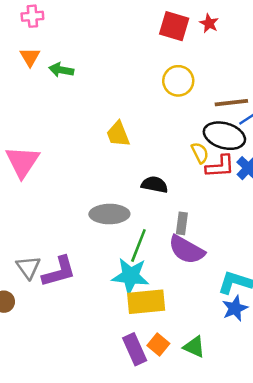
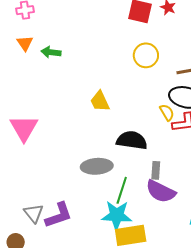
black semicircle: (155, 185) -> (132, 140), size x1.4

